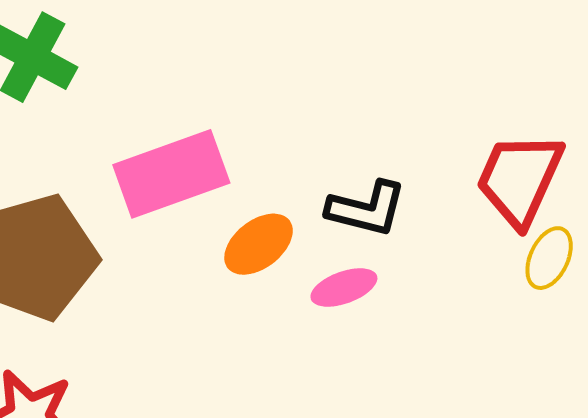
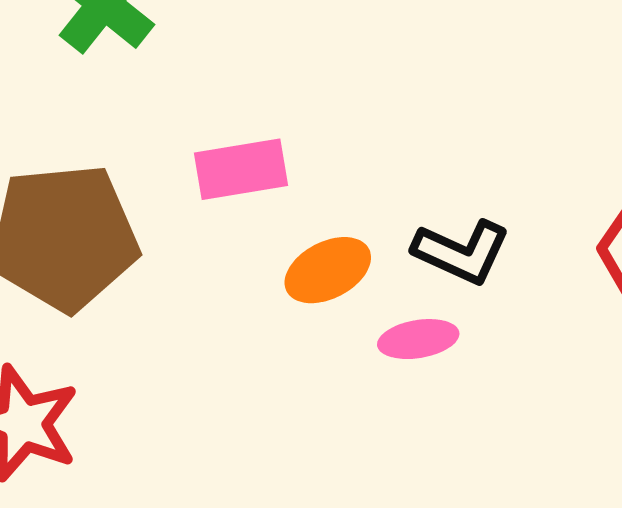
pink rectangle: (171, 174) -> (241, 169), size x0.7

